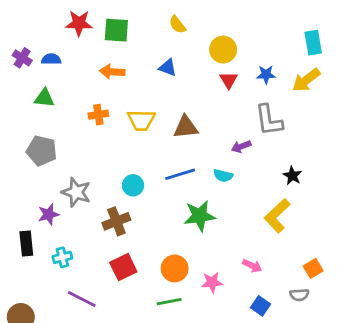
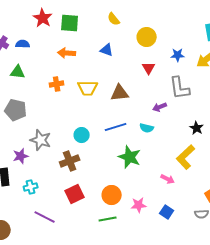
red star: (79, 23) -> (43, 18), turned 30
red triangle: (229, 80) -> (149, 68), moved
green star: (200, 216) -> (130, 157), turned 30
pink arrow: (252, 266) -> (168, 179), moved
blue square: (261, 306) -> (167, 212), moved

